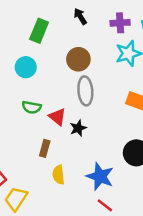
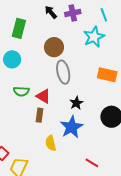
purple cross: (120, 23) -> (73, 13), moved
black star: (78, 128) -> (76, 103), moved
brown rectangle: (45, 148) -> (39, 115), moved
blue star: (100, 176) -> (72, 127), moved, turned 30

